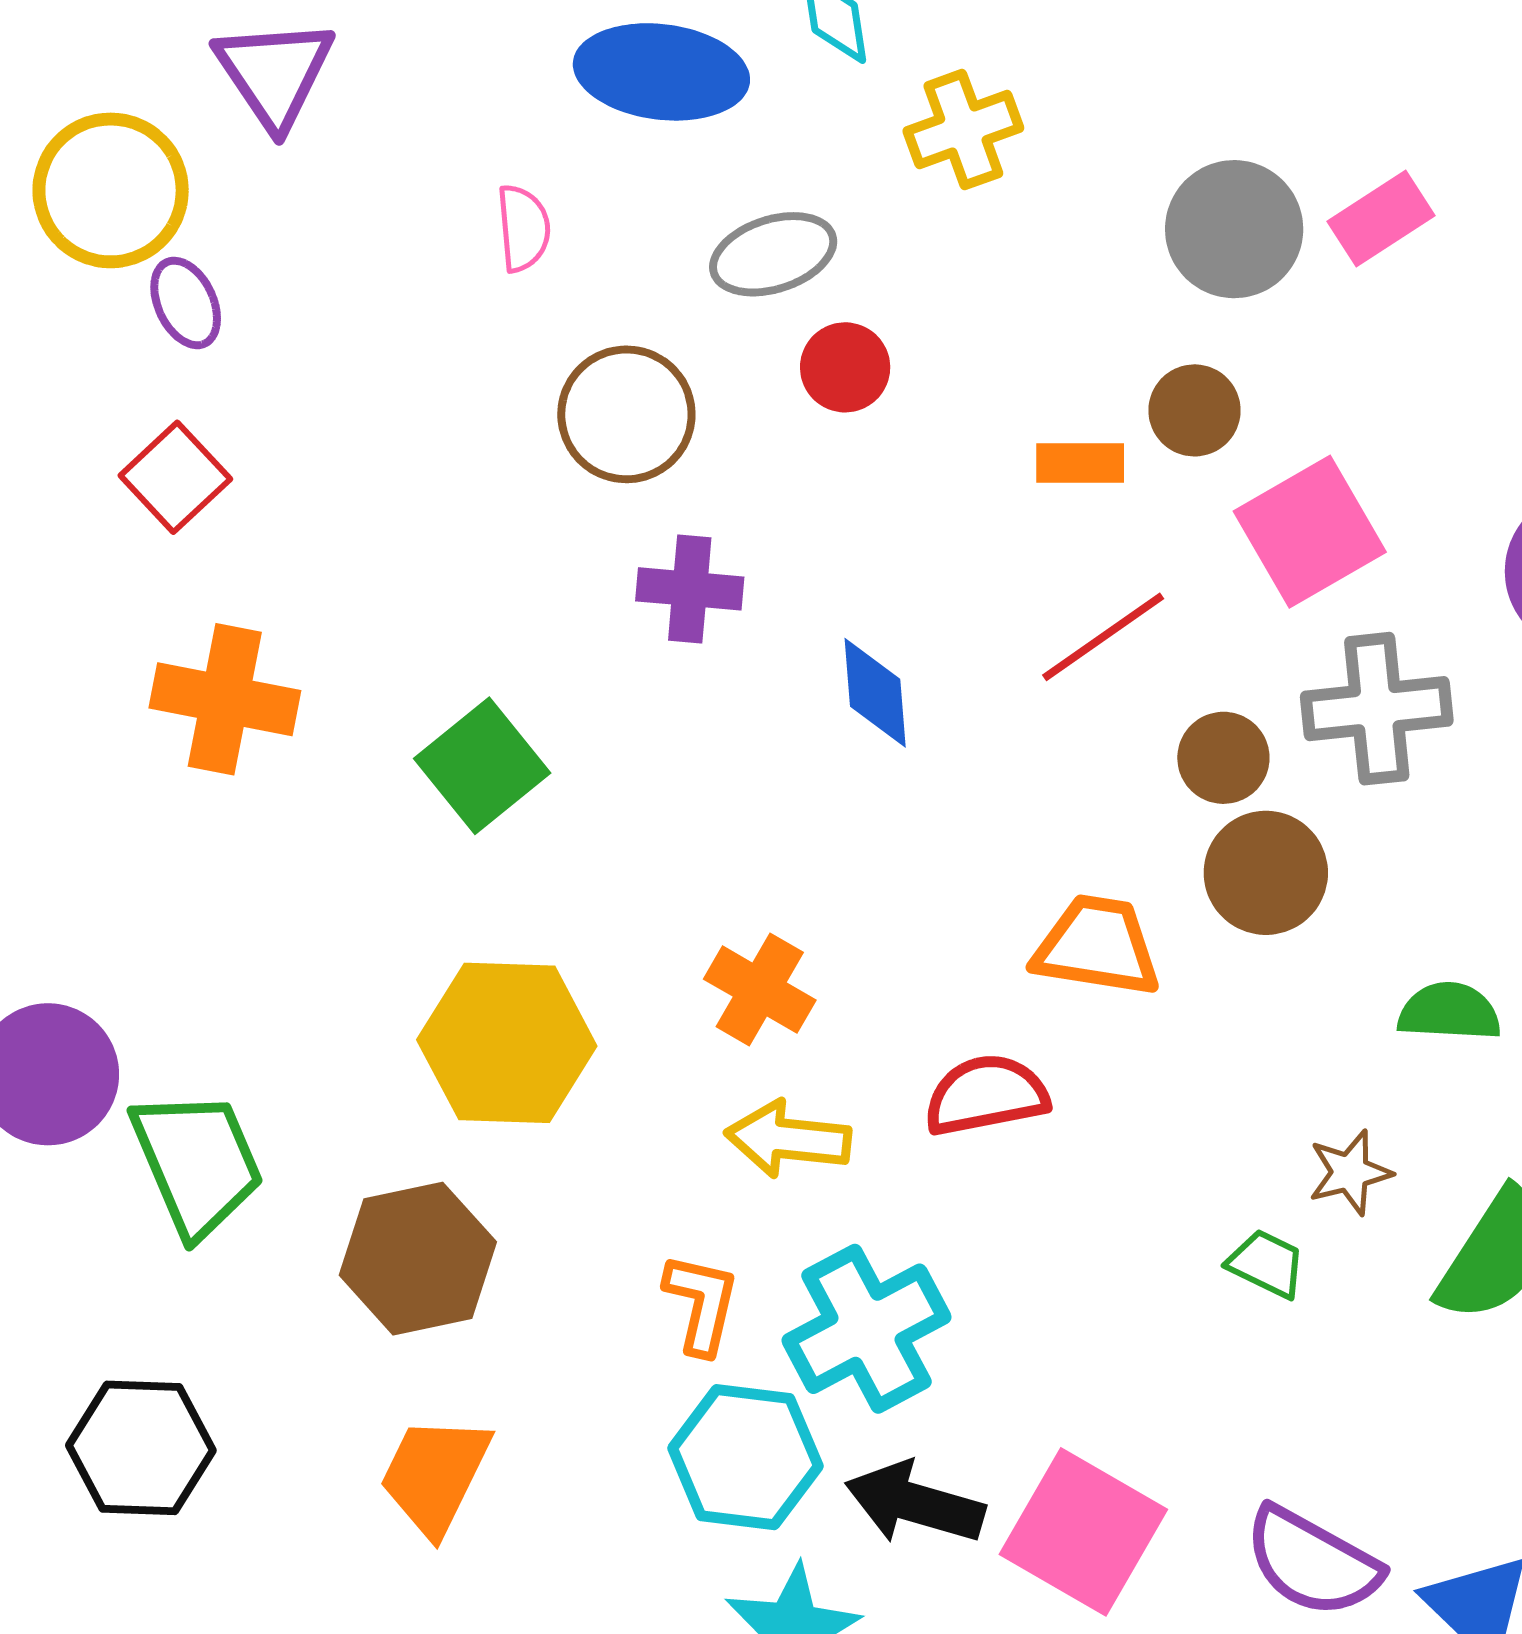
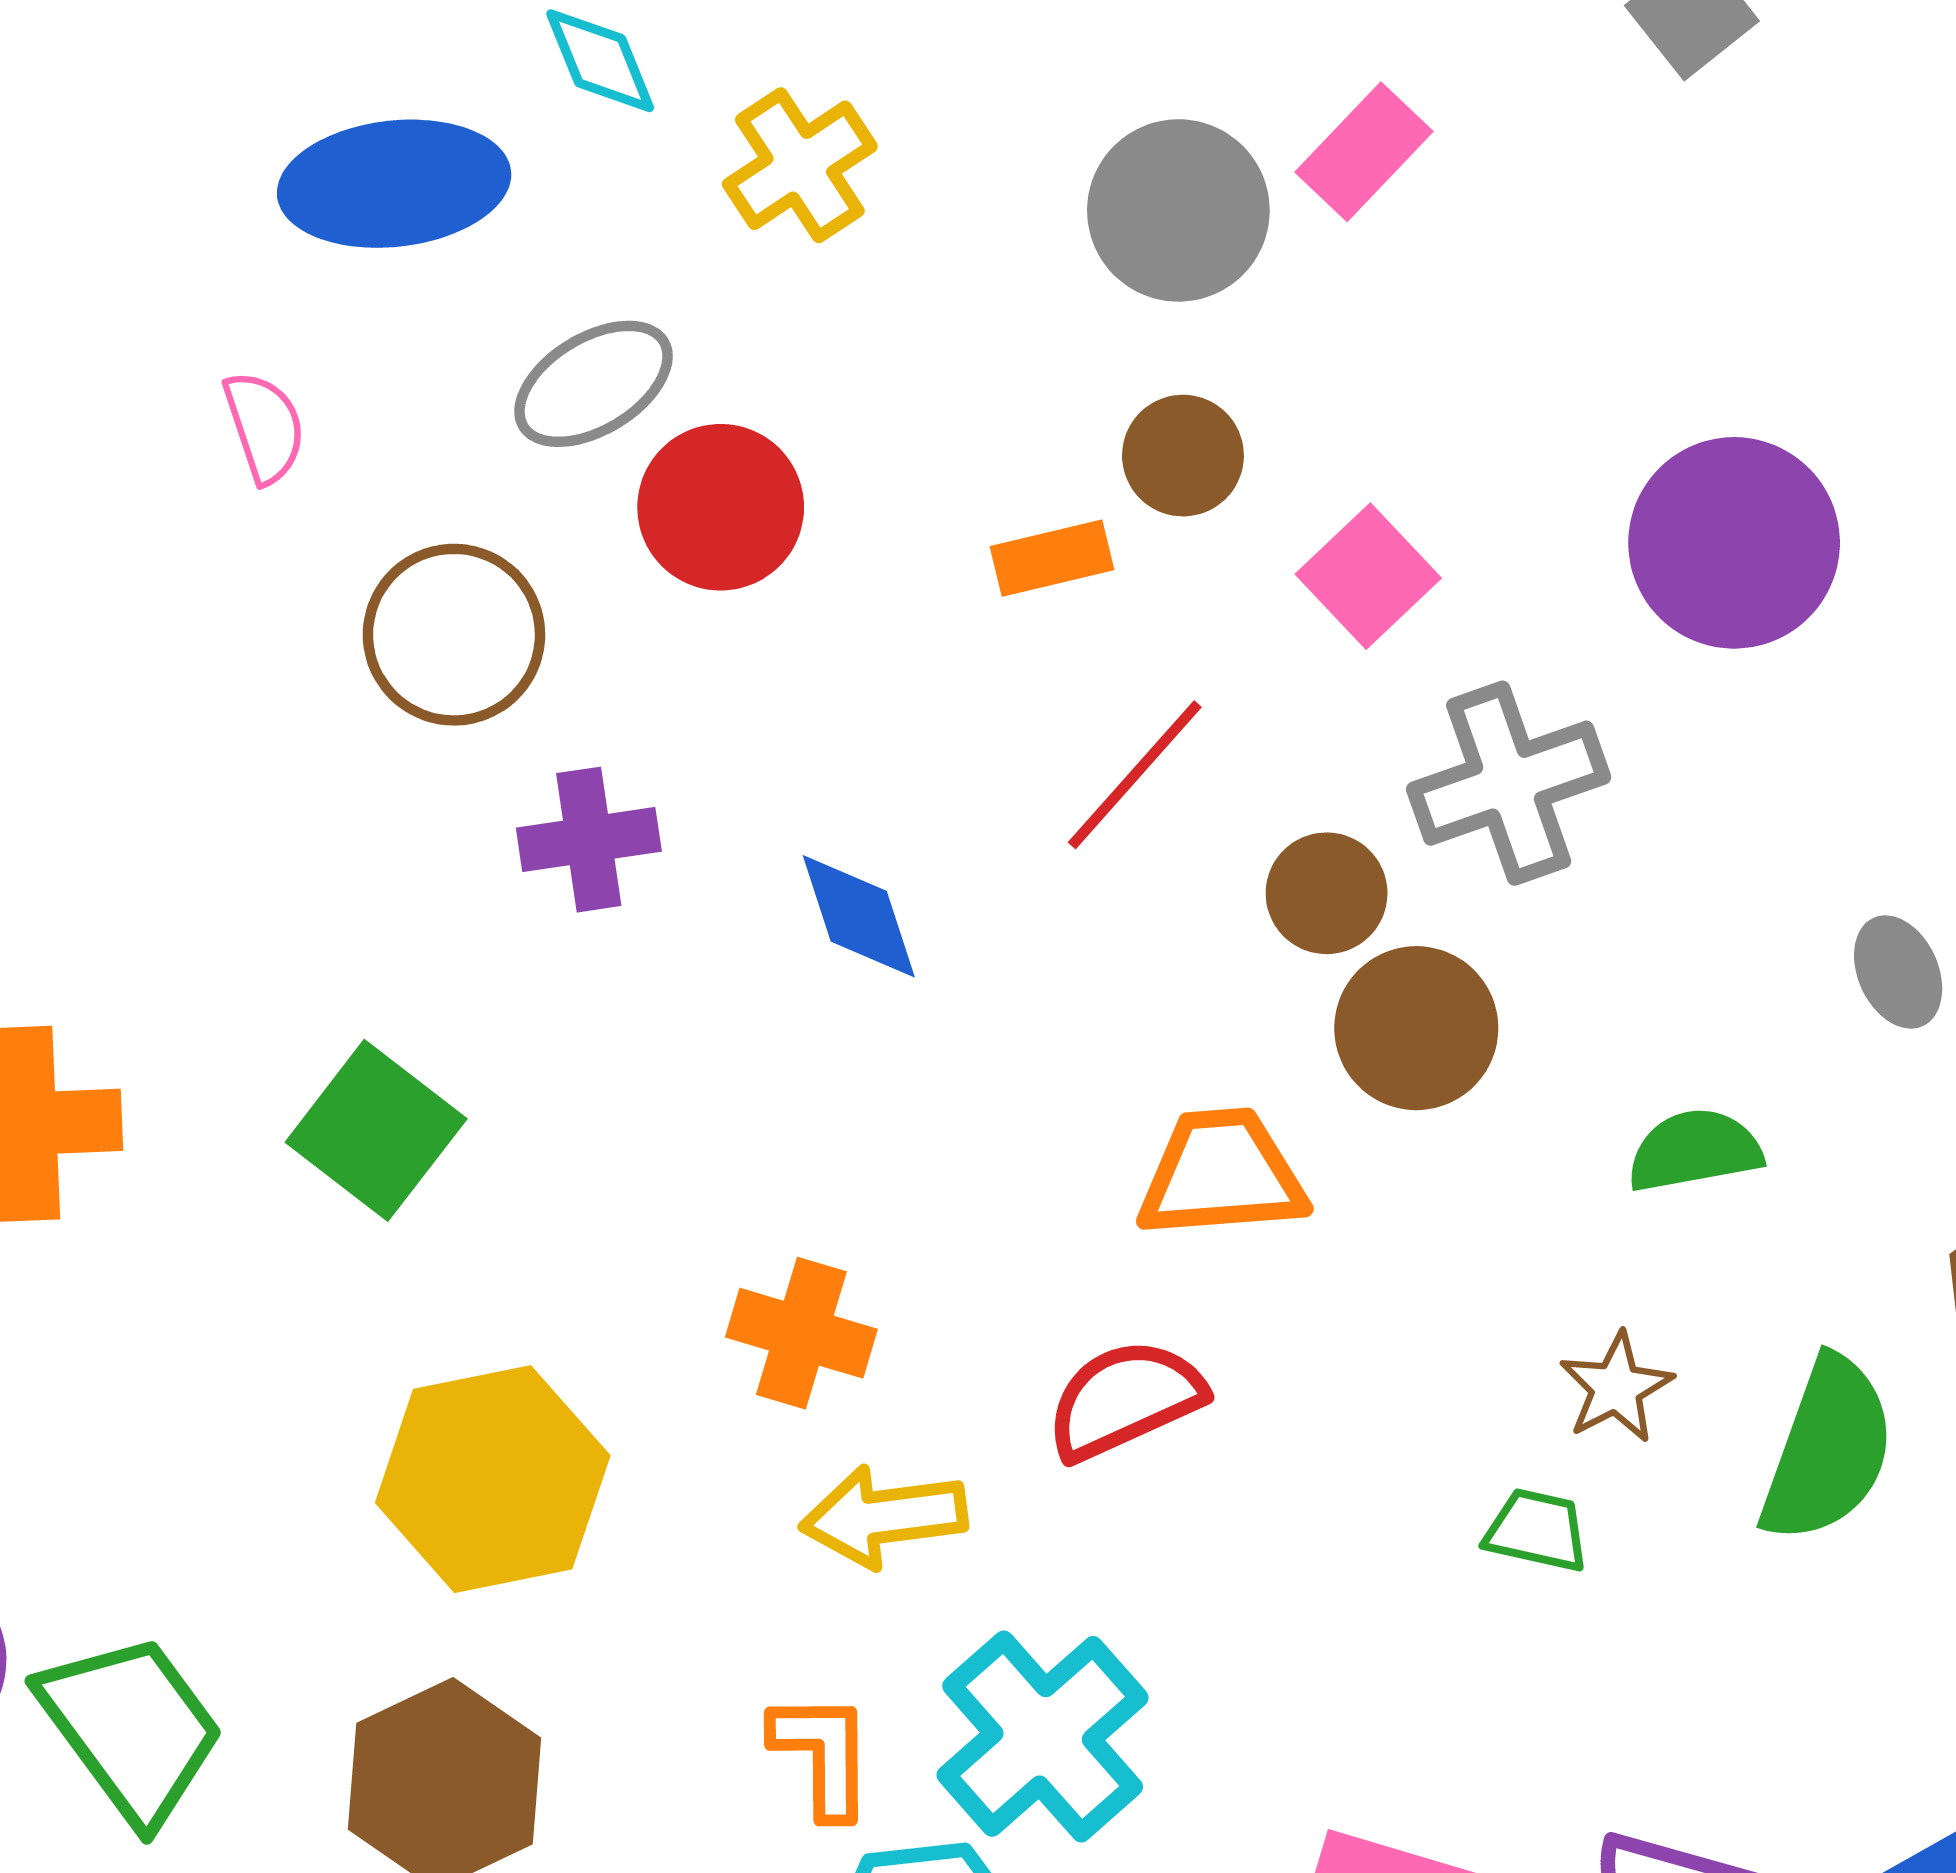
red circle: (845, 367) -> (721, 507), size x1.4
pink square: (1310, 532) -> (1368, 576), size x0.7

